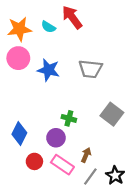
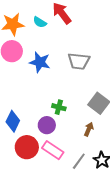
brown arrow: (86, 155) -> (89, 129), moved
red circle: (34, 161) -> (27, 147), size x1.5

